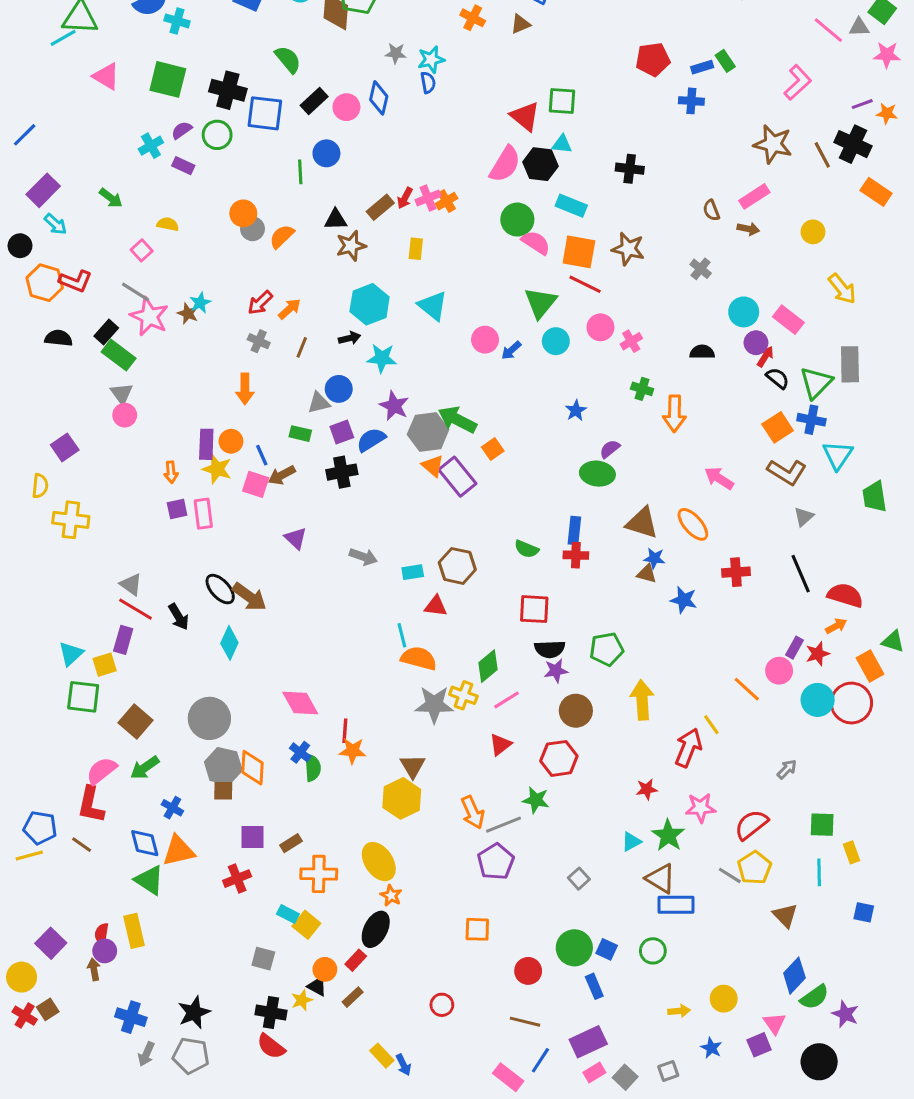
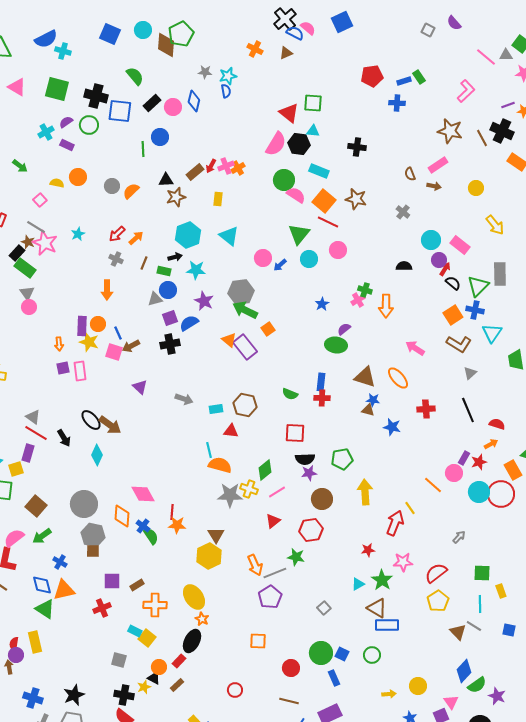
orange circle: (243, 213) -> (78, 177), moved
orange square: (579, 252) -> (324, 201), turned 30
brown star: (188, 313) -> (28, 242), moved
pink cross: (631, 341) -> (358, 300), moved
gray hexagon: (428, 432) -> (241, 292), moved
green rectangle: (300, 434) -> (164, 271), moved
red semicircle: (845, 595) -> (497, 424), size x0.7
orange diamond: (253, 768) -> (122, 516), moved
green semicircle: (313, 768) -> (151, 536), turned -30
gray line: (730, 875) -> (474, 626), moved

